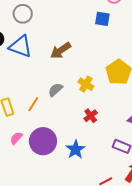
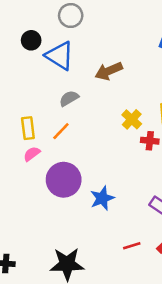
gray semicircle: (55, 90) -> (69, 98), moved
red cross: (91, 116) -> (150, 141), moved, turned 32
pink semicircle: (16, 138) -> (32, 154), moved

